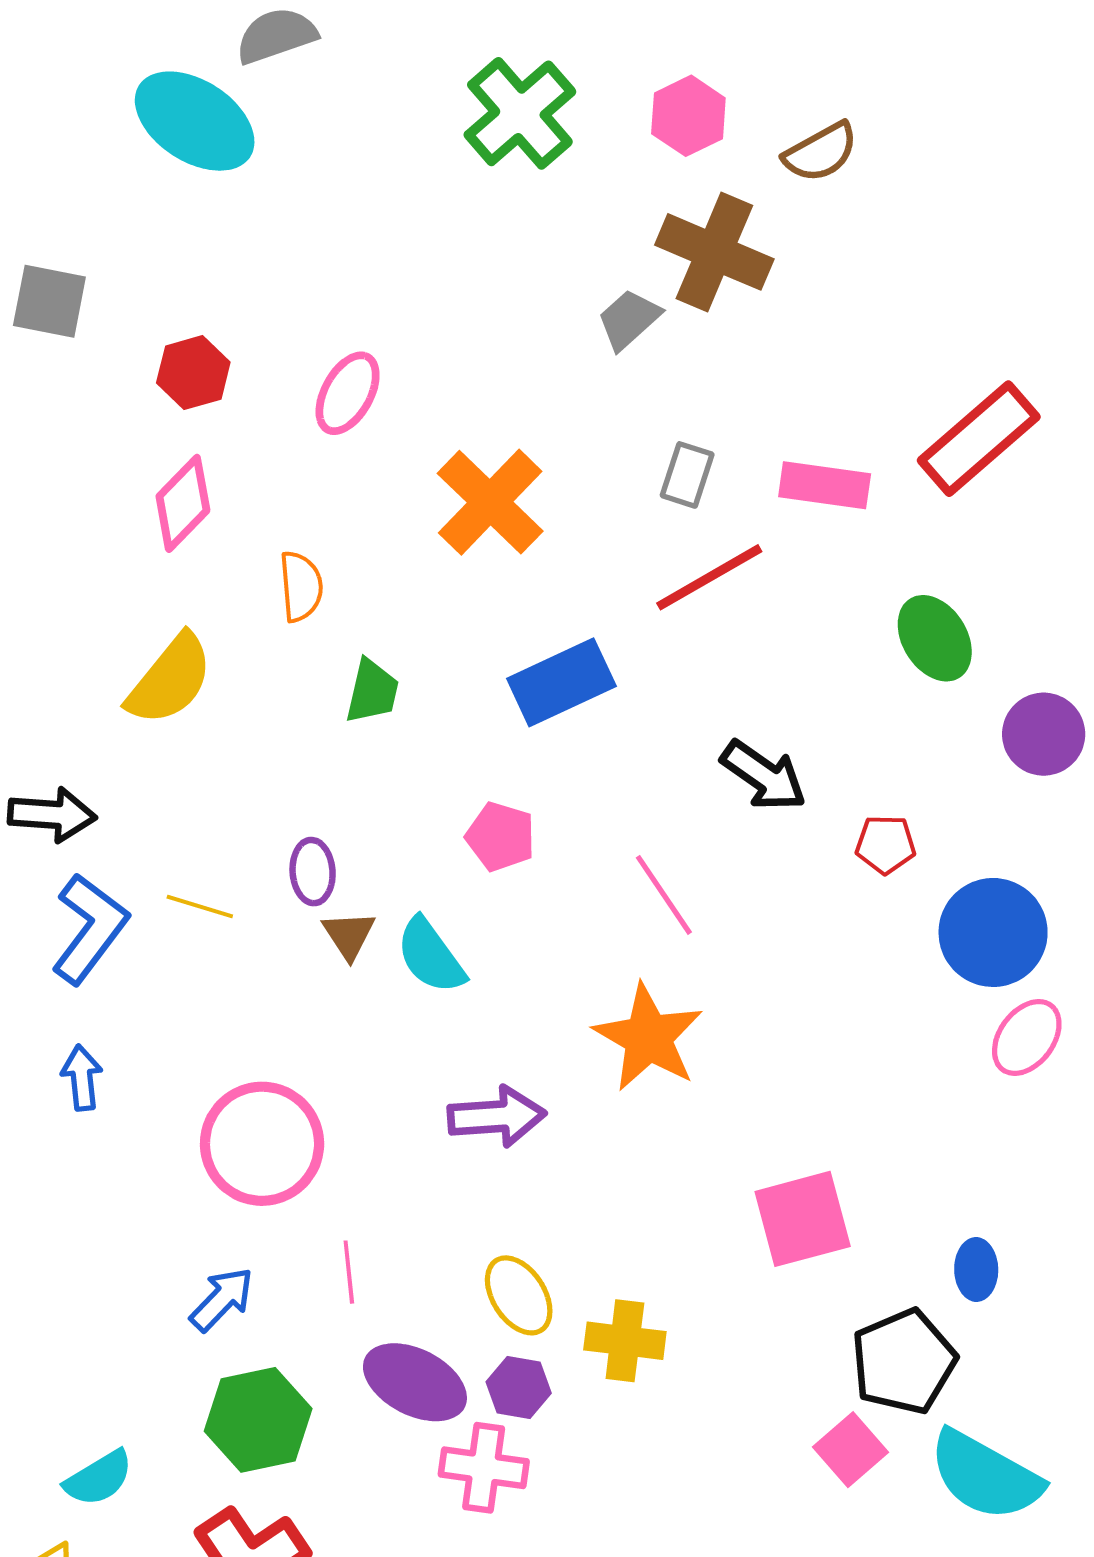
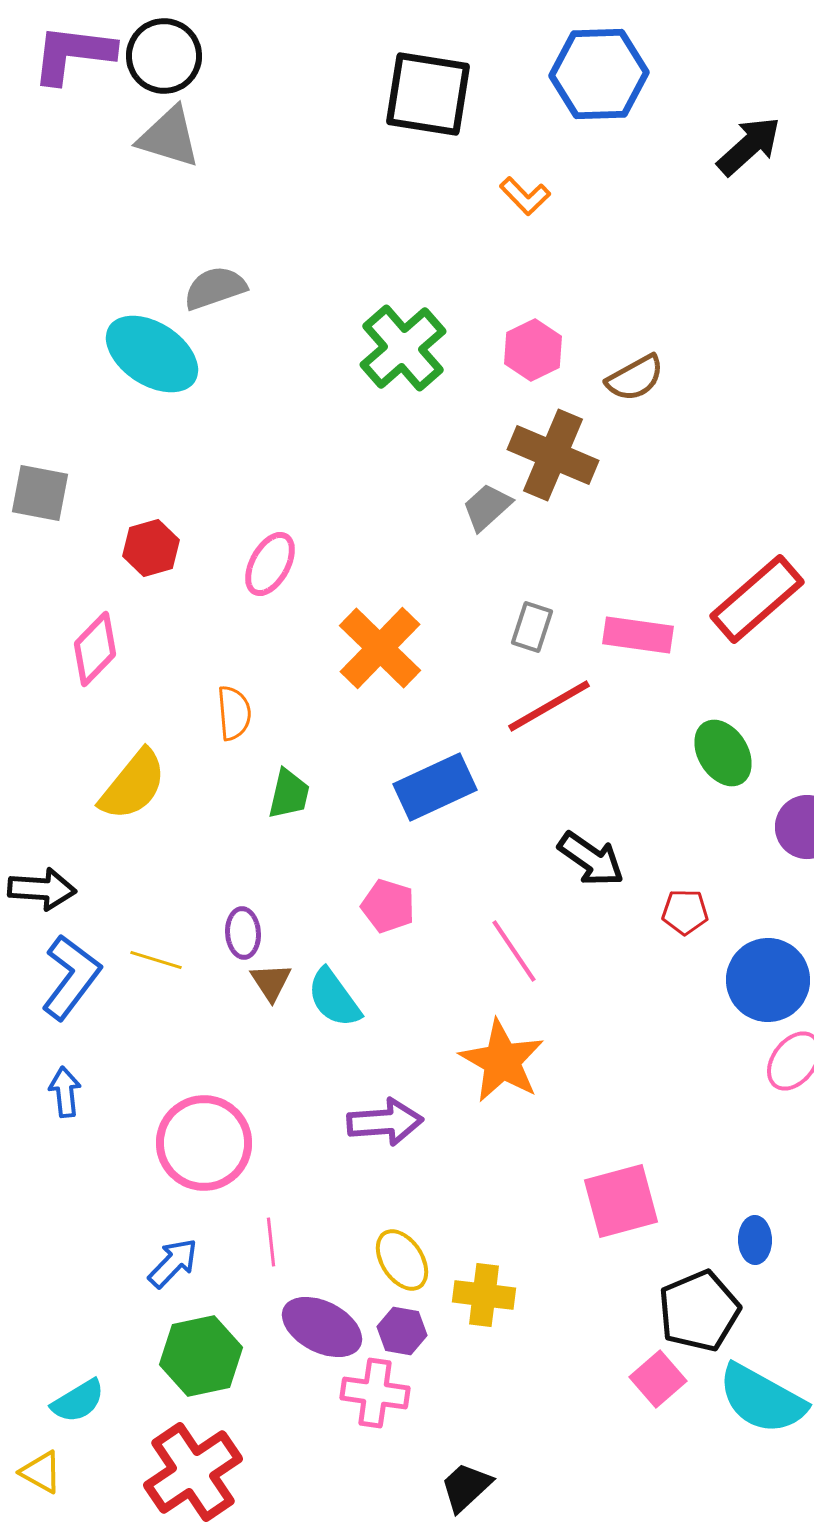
pink diamond: (183, 503) -> (95, 649), moved

